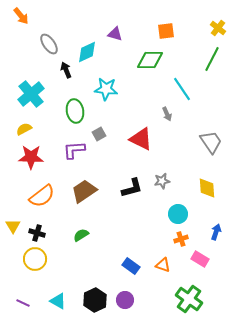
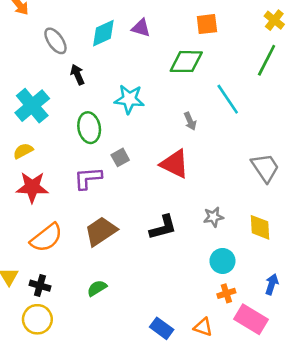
cyan diamond: (87, 52) -> (103, 33), moved
gray arrow: (167, 114) -> (190, 121), moved
gray star: (162, 181) -> (213, 217), moved
pink rectangle: (200, 259) -> (251, 319), size x1.4

